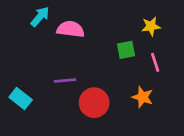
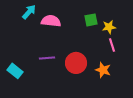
yellow star: (151, 26) -> (109, 27), moved
green square: (126, 50) -> (91, 20), moved
red circle: (94, 103) -> (76, 63), moved

